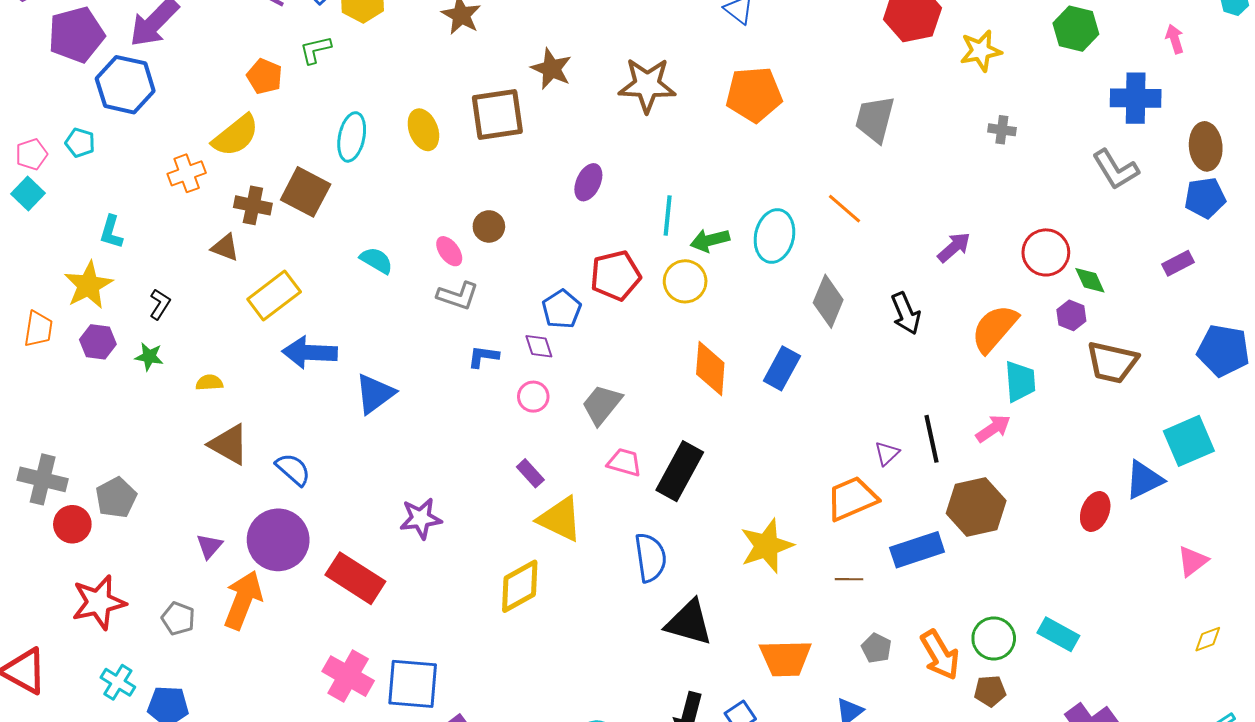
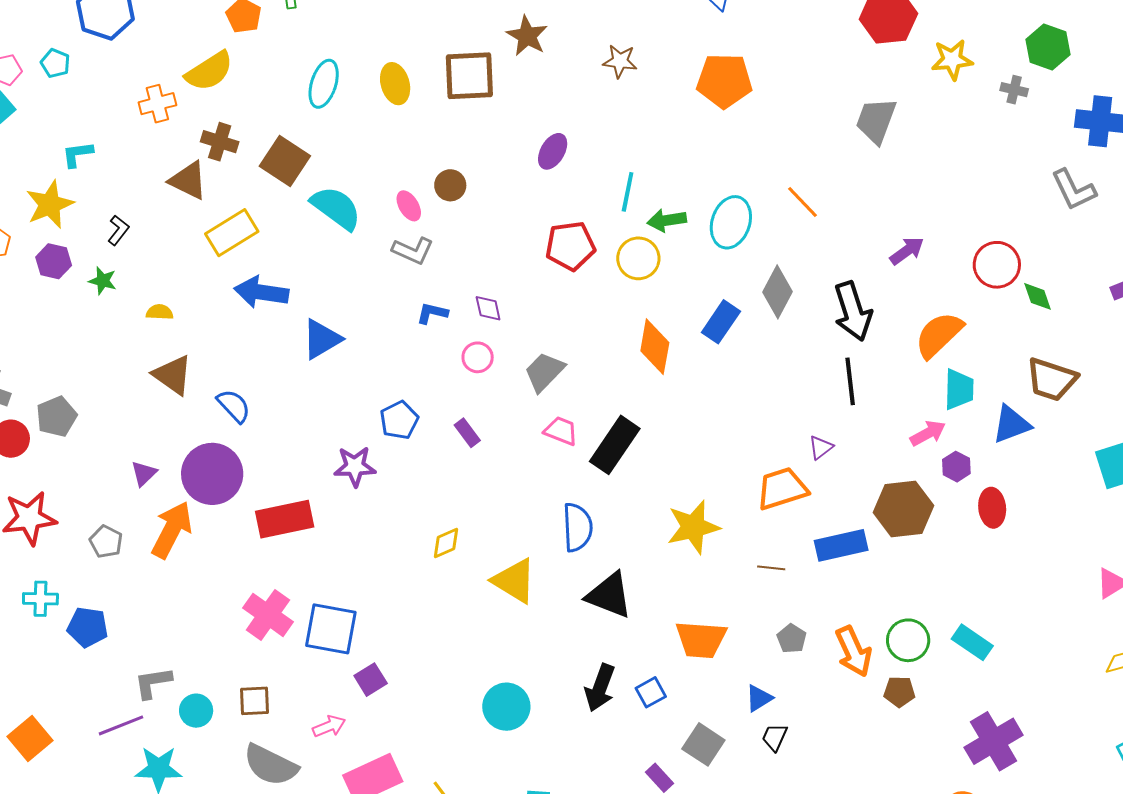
brown star: (647, 85) -> (620, 61), size x0.6
gray trapezoid: (875, 119) -> (876, 121), moved
gray cross: (1002, 130) -> (1014, 90), moved
brown square: (306, 192) -> (285, 161), moved
cyan L-shape: (111, 232) -> (77, 154), turned 60
brown triangle: (225, 247) -> (188, 181), size x1.4
cyan semicircle: (376, 260) -> (336, 208), size x1.6
blue pentagon: (562, 309) -> (399, 420), moved
black arrow: (906, 313) -> (853, 311), size x1.4
purple hexagon: (1071, 315) -> (956, 467), moved
blue rectangle: (782, 368) -> (721, 322), moved
black line: (932, 439) -> (850, 381), moved
blue triangle: (1144, 480) -> (1011, 424), moved
red ellipse: (1095, 512) -> (992, 508), moved, turned -33
yellow triangle: (560, 519) -> (514, 581), moved
red rectangle: (355, 578) -> (285, 519), turned -50
yellow diamond: (520, 586) -> (446, 543), size x0.6
cyan cross: (118, 682) -> (40, 599), turned -36

